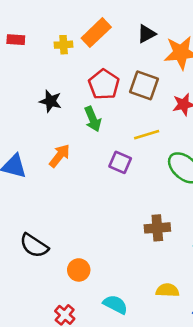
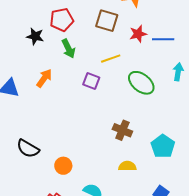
red pentagon: (104, 84) -> (62, 20), moved, turned 30
brown cross: (157, 228) -> (122, 130), turned 30
yellow semicircle: (167, 290) -> (127, 166), moved

